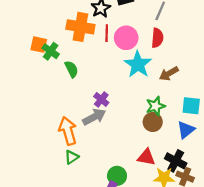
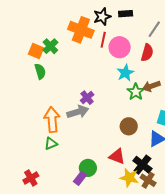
orange square: (39, 45) -> (36, 51), moved
cyan star: (138, 64) -> (125, 73), size x0.7
green semicircle: (71, 69) -> (40, 71), moved
green star: (156, 106) -> (136, 92), moved, turned -30

